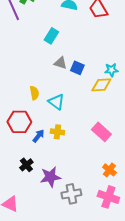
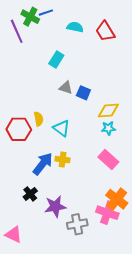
cyan star: (111, 70) -> (108, 128), moved
red hexagon: (19, 122) -> (19, 129), moved
blue arrow: (38, 136) -> (43, 164), size x1.6
orange cross: (109, 170) -> (117, 199), size x1.5
pink cross: (108, 197) -> (107, 213), moved

